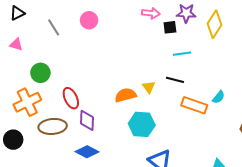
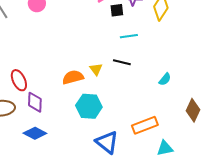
orange rectangle: (194, 105) -> (145, 125), moved, turned -40

